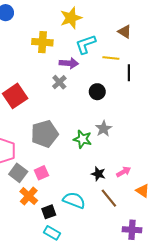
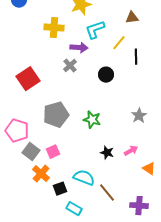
brown triangle: (125, 32) -> (132, 18), turned -40
yellow line: (111, 58) -> (119, 43), turned -56
gray star: (104, 129) -> (139, 116), moved
brown line: (109, 198) -> (107, 193), moved
cyan rectangle: (52, 233) -> (74, 209), moved

